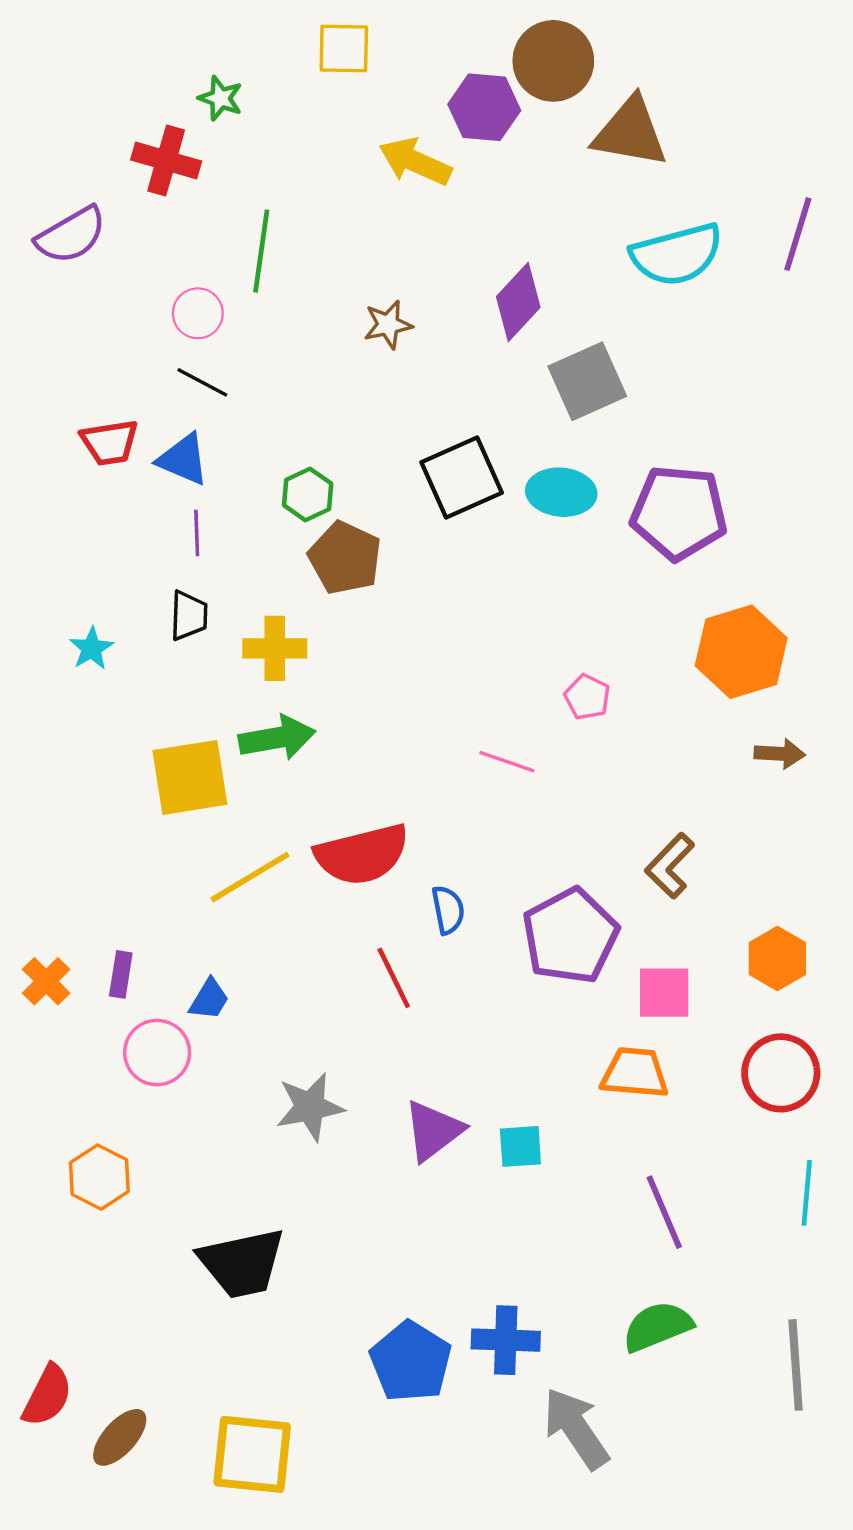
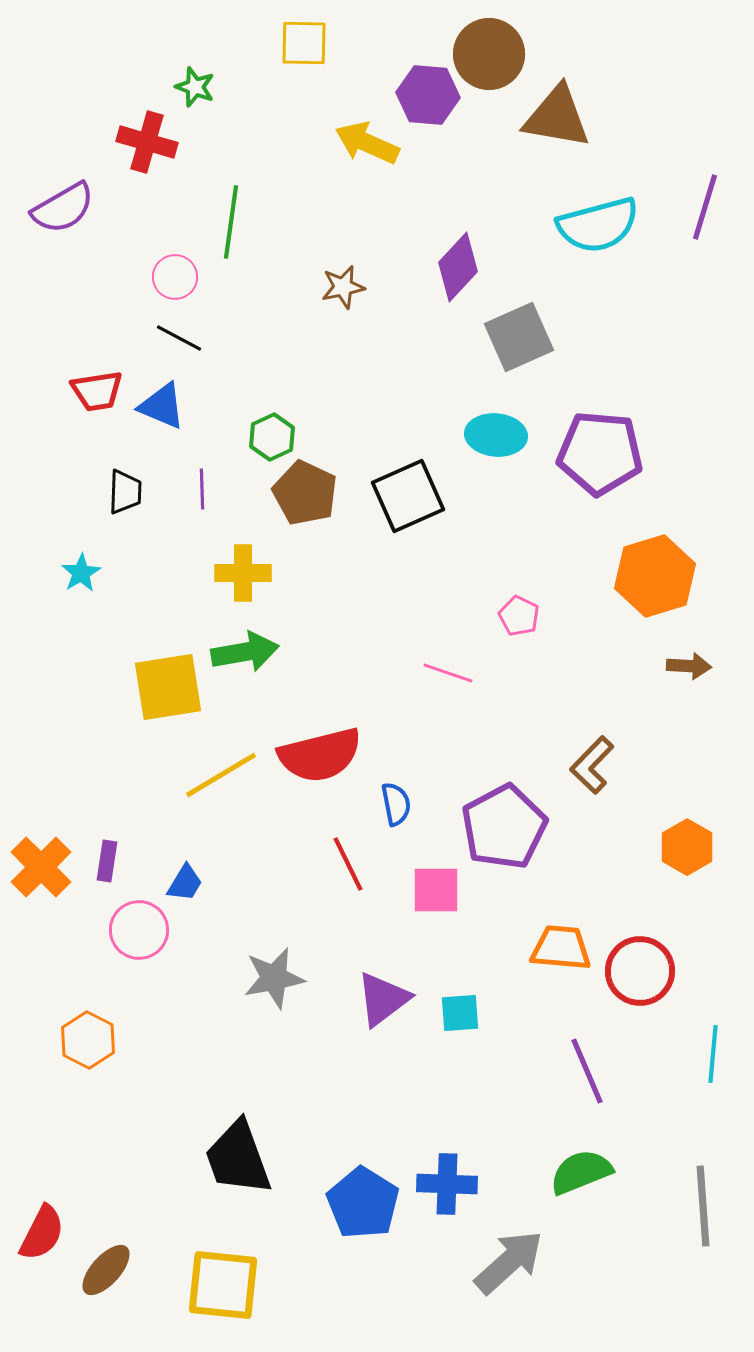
black square: (462, 477) -> (408, 496), moved
purple line: (197, 533) -> (202, 489), moved
black trapezoid: (189, 616) -> (125, 492), moved
orange cross: (46, 981) -> (41, 867), size x1.4
pink square: (664, 993) -> (436, 890), moved
red circle: (781, 1073) -> (640, 971), moved
black trapezoid: (242, 1263) -> (238, 1158), moved, turned 82
gray arrow: (576, 1428) -> (509, 1262), turned 82

